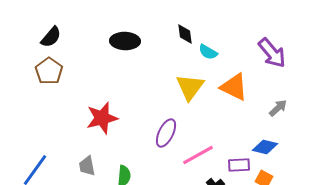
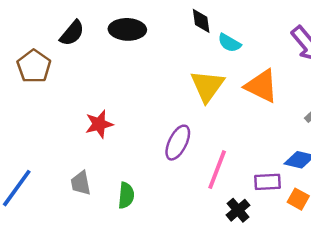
black semicircle: (51, 37) -> (72, 33), moved
red star: (102, 118) -> (99, 124), size x0.7
pink line: (198, 155) -> (217, 170), turned -40

